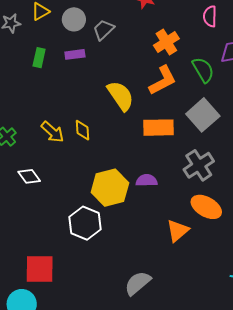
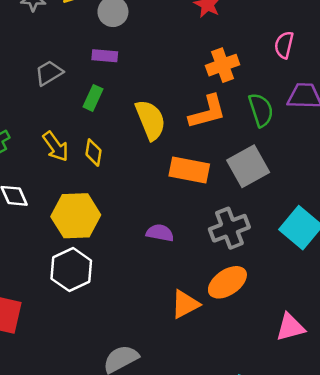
gray trapezoid: (104, 30) -> (49, 73), moved
green rectangle: (39, 58) -> (93, 98), moved
yellow hexagon: (110, 188) -> (76, 216), moved
orange ellipse: (206, 207) -> (227, 282), turned -76

